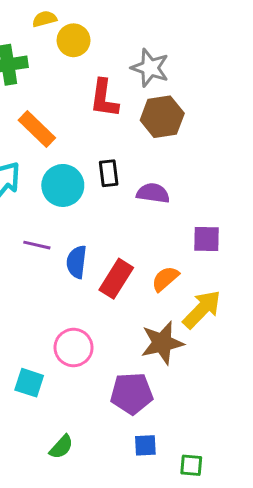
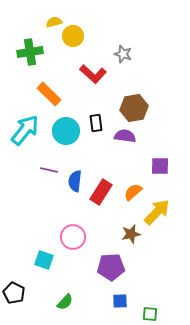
gray star: (150, 68) -> (123, 54), size x0.7
red L-shape: (104, 98) -> (93, 74), turned -56
brown hexagon: (162, 117) -> (134, 108), moved
brown star: (162, 343) -> (131, 234), size x0.7

